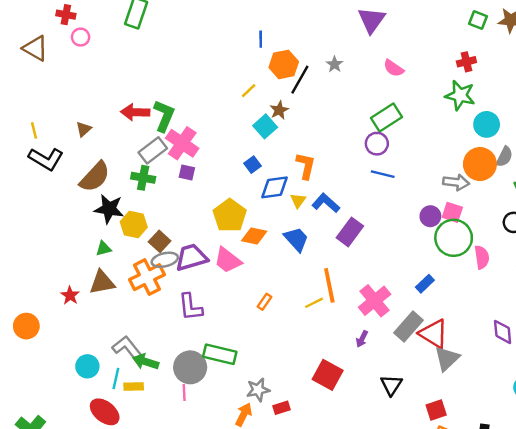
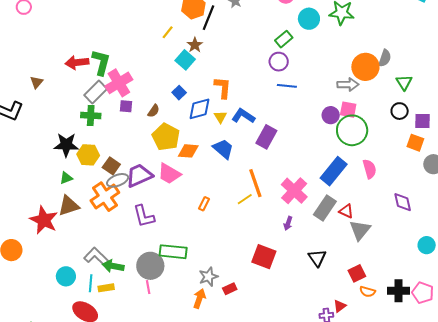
green rectangle: (386, 117) -> (284, 39), size x0.7
cyan circle: (487, 124) -> (309, 19), moved
pink cross: (182, 143) -> (119, 83), turned 32
brown semicircle: (95, 177) -> (154, 111), moved, size x0.5
pink semicircle: (482, 257) -> (370, 169), moved
blue rectangle: (425, 284) -> (334, 171), size x1.8
red star: (70, 295) -> (44, 220), size x1.8
red triangle: (434, 334) -> (346, 211), size x0.6

